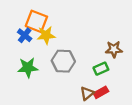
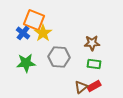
yellow star: (46, 35) -> (43, 33), turned -30
brown star: (114, 49) -> (92, 43), moved
green rectangle: (101, 69) -> (94, 64), turned 32

